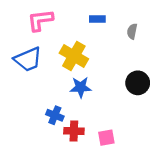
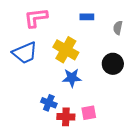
black circle: (138, 83) -> (113, 64), moved
pink square: (106, 138) -> (89, 113), moved

